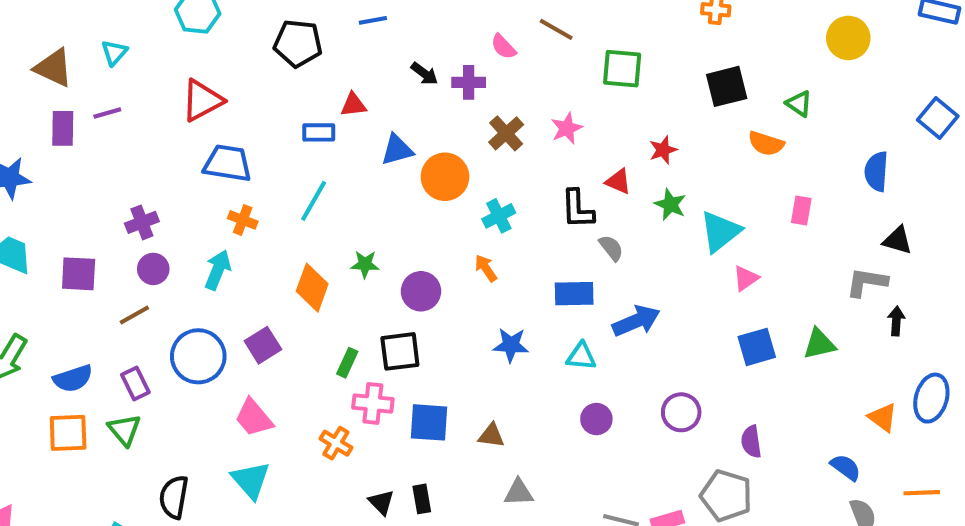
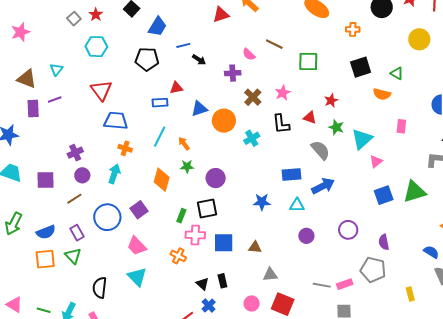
black arrow: (424, 74) -> (199, 60), moved
red triangle: (202, 100) -> (101, 90), turned -35
black L-shape: (578, 209) -> (281, 124), moved
gray semicircle: (611, 248) -> (320, 150), moved, size x1.5
orange arrow: (486, 268) -> (184, 143), moved
green triangle: (819, 344) -> (414, 192), size x1.4

